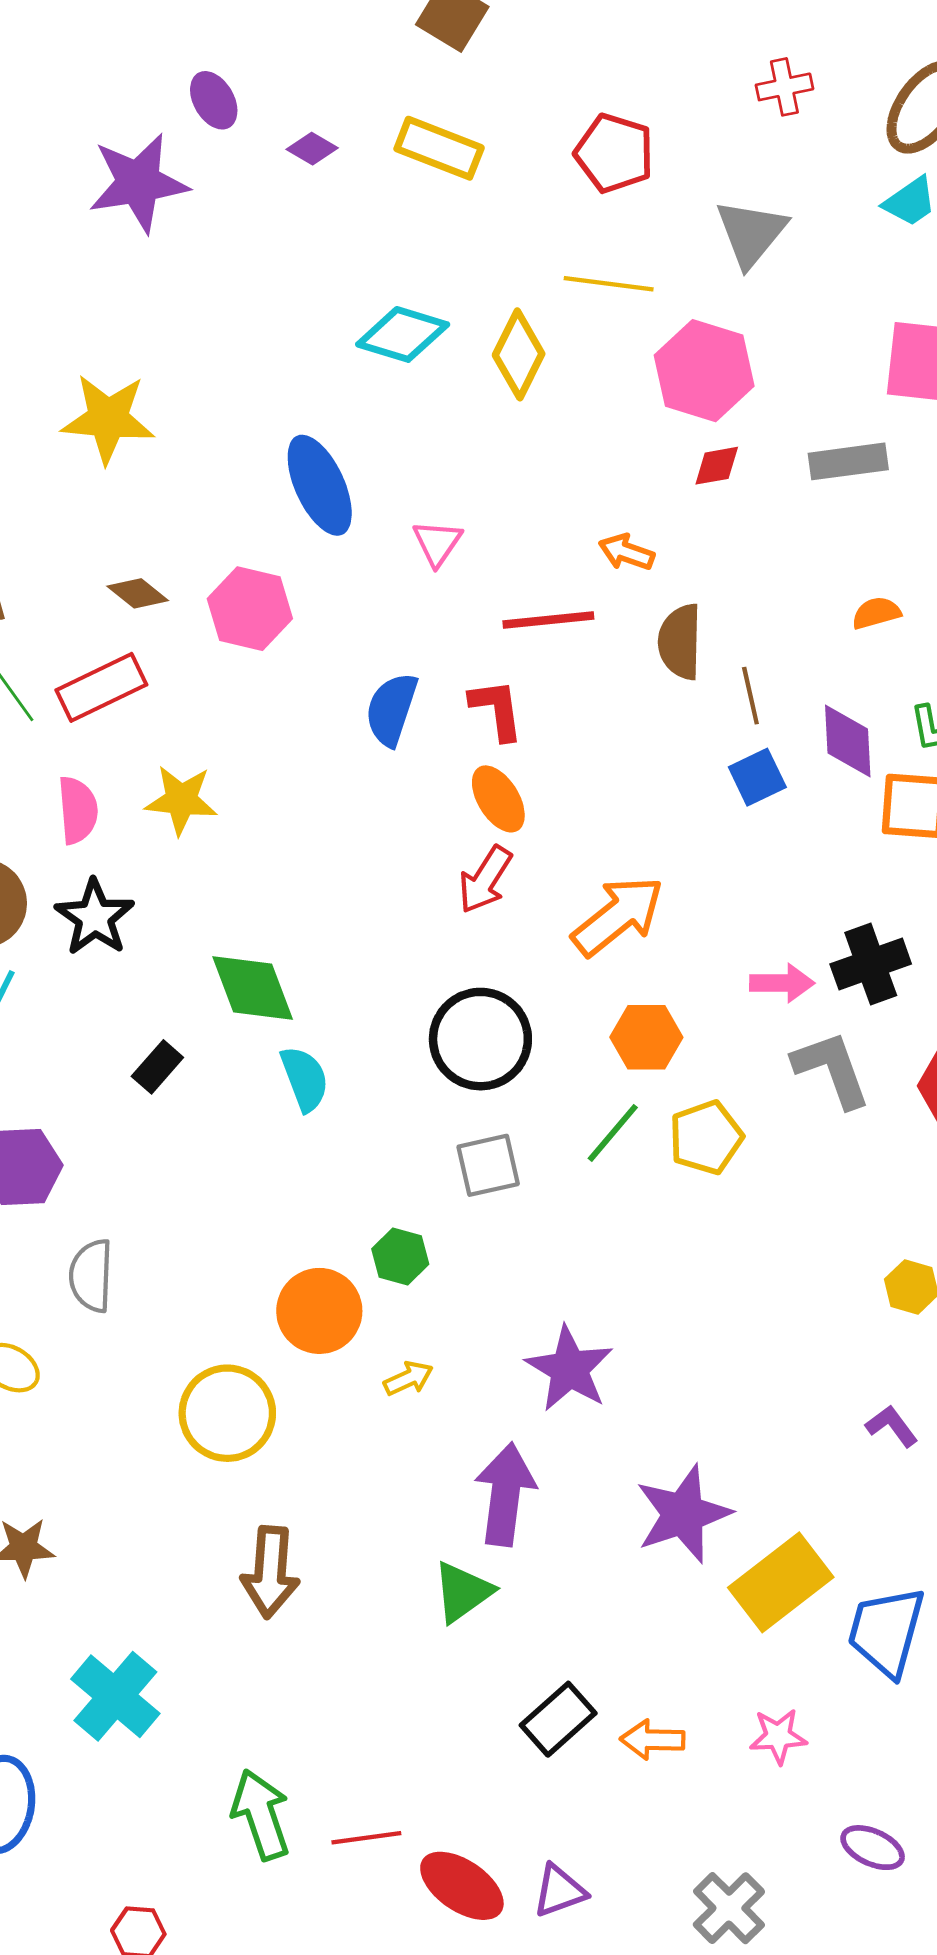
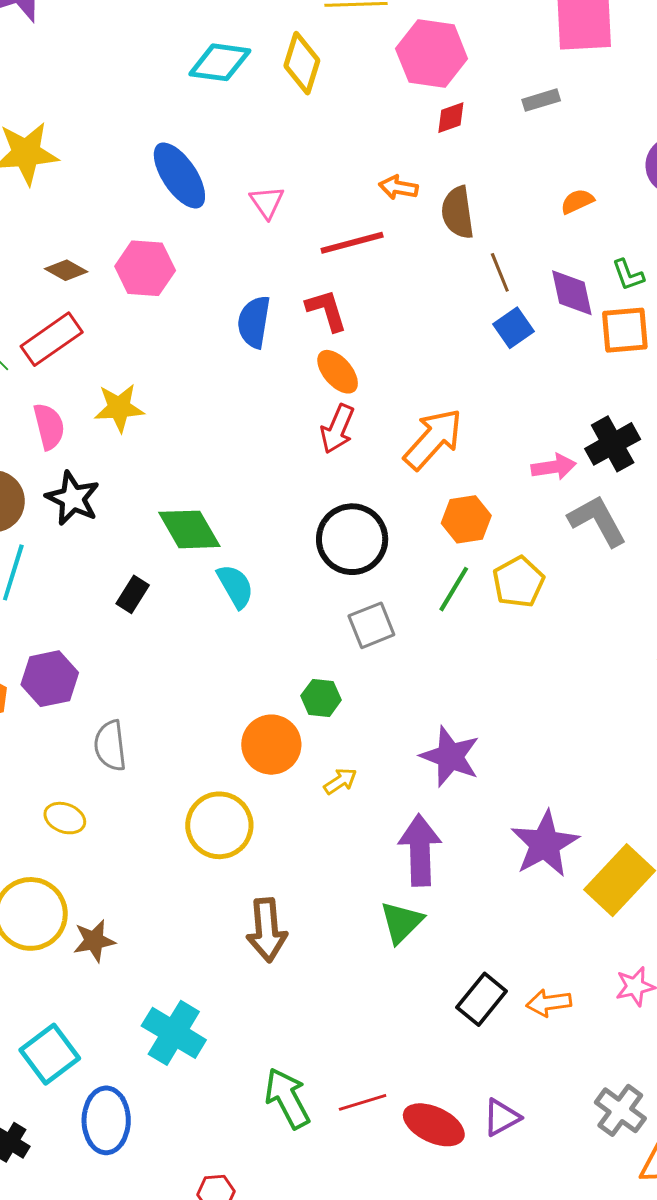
gray rectangle: (848, 461) -> (541, 100), size x0.7
brown semicircle: (680, 642) -> (458, 212), moved

